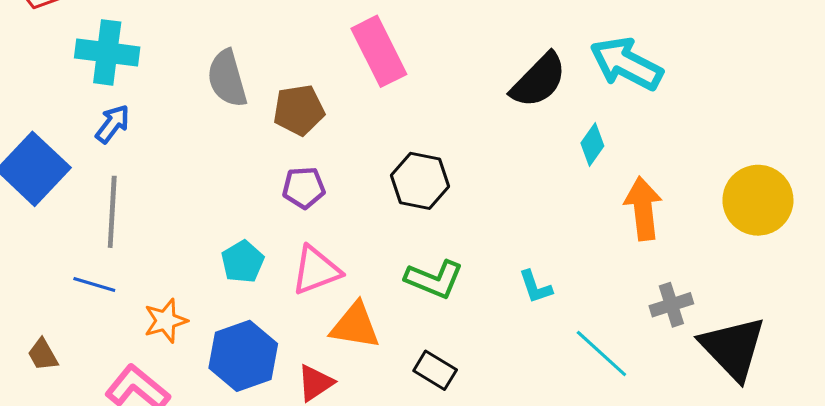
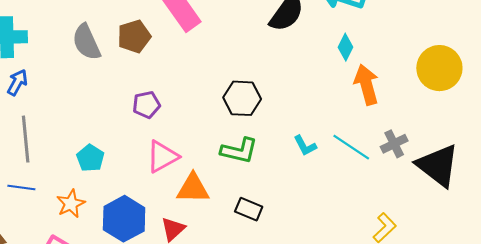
brown pentagon: (299, 110) -> (134, 36), moved
cyan diamond: (592, 145) -> (346, 47), moved
black hexagon: (420, 181) -> (242, 98), moved
cyan pentagon: (243, 262) -> (90, 158), moved
cyan line: (601, 353) -> (351, 147), moved

